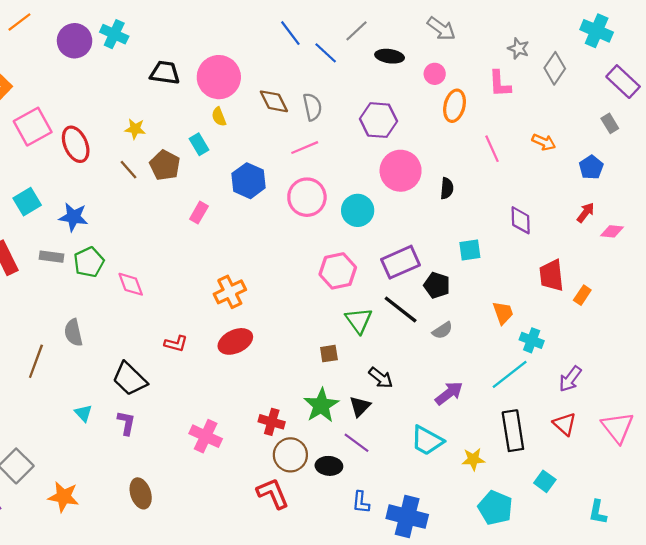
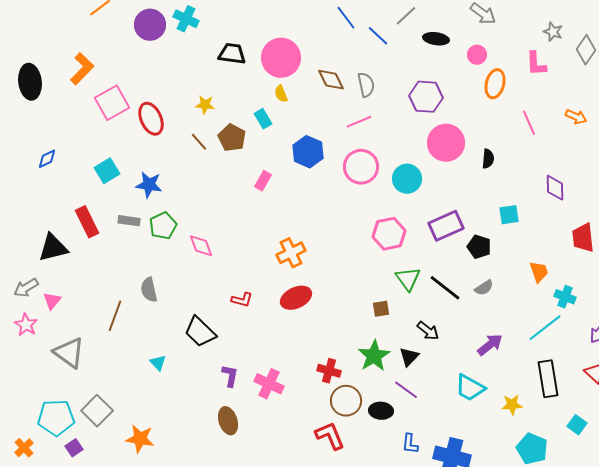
black line: (401, 309) -> (445, 288), moved
purple L-shape: (126, 423) -> (230, 376), moved
brown ellipse: (141, 493) -> (228, 421), moved

